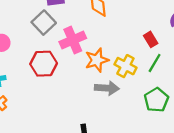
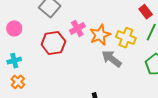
pink cross: (73, 40) -> (77, 28), moved, size x0.7
gray arrow: (107, 88) -> (112, 59), turned -140

